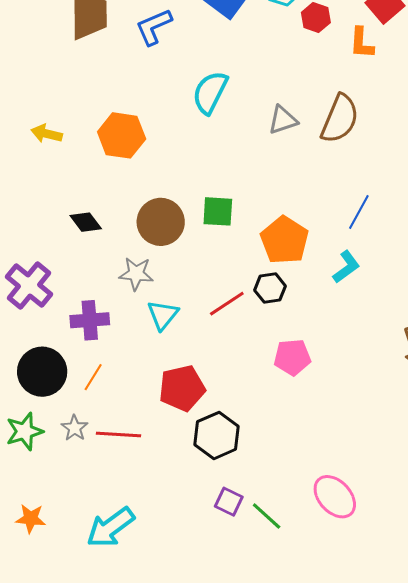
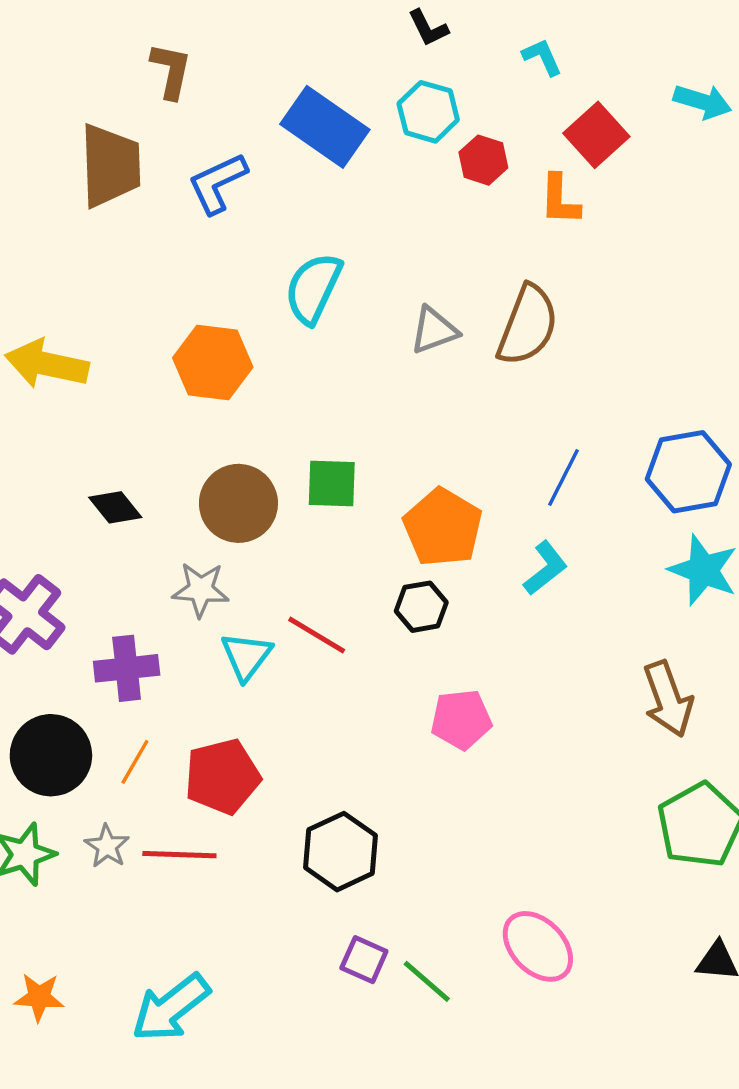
yellow arrow: (47, 134) -> (47, 364), size x1.6
orange hexagon: (122, 135) -> (213, 363), moved
red line: (227, 304) -> (317, 635), moved, turned 66
red pentagon: (182, 388) -> (222, 777), moved

